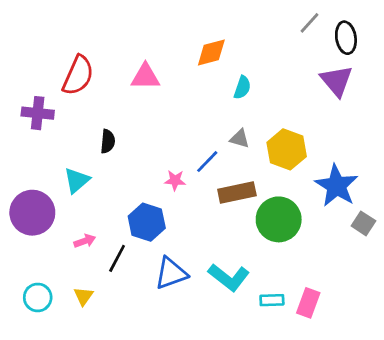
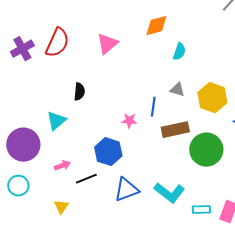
pink triangle: (145, 77) -> (107, 44), turned -40
purple cross: (38, 113) -> (22, 49), moved, turned -35
blue line: (207, 162) -> (153, 107), turned -36
black line: (117, 258) -> (86, 179), turned 40
cyan circle: (38, 297) -> (18, 186), moved

